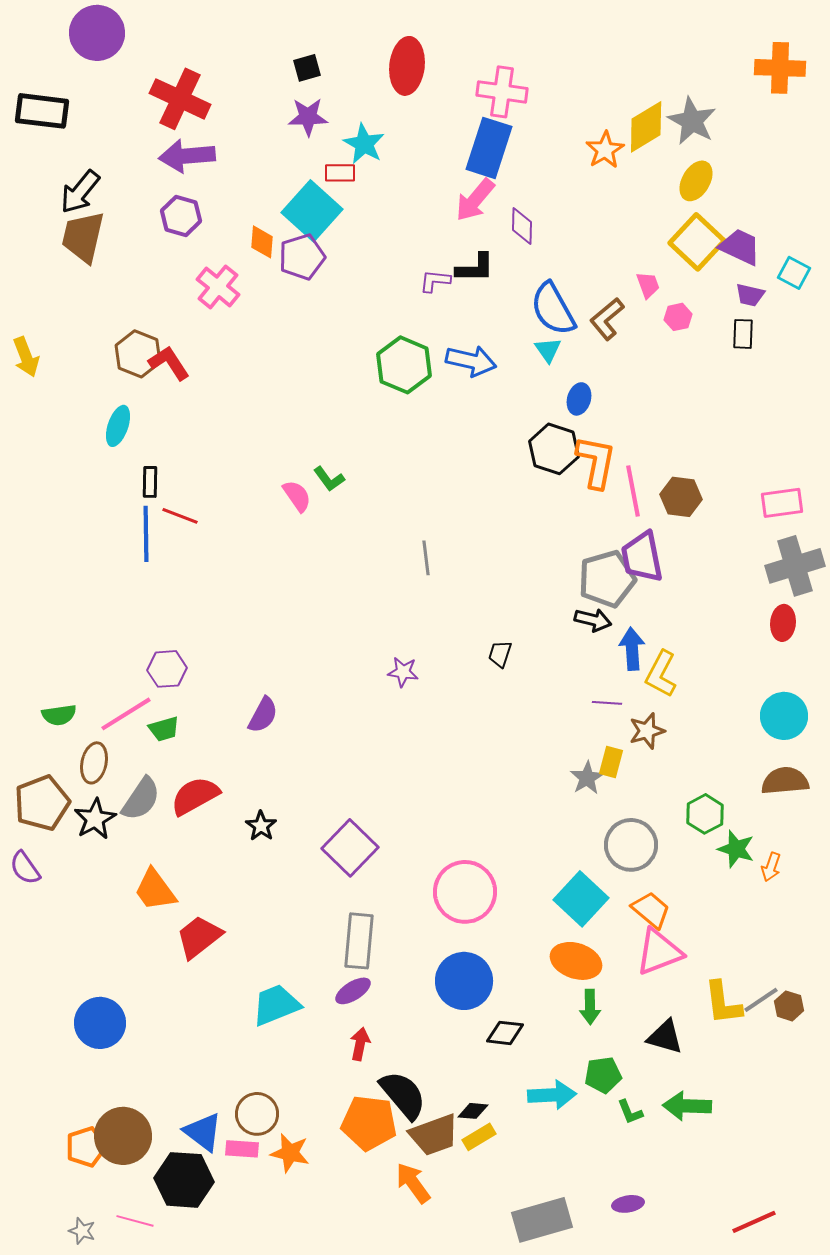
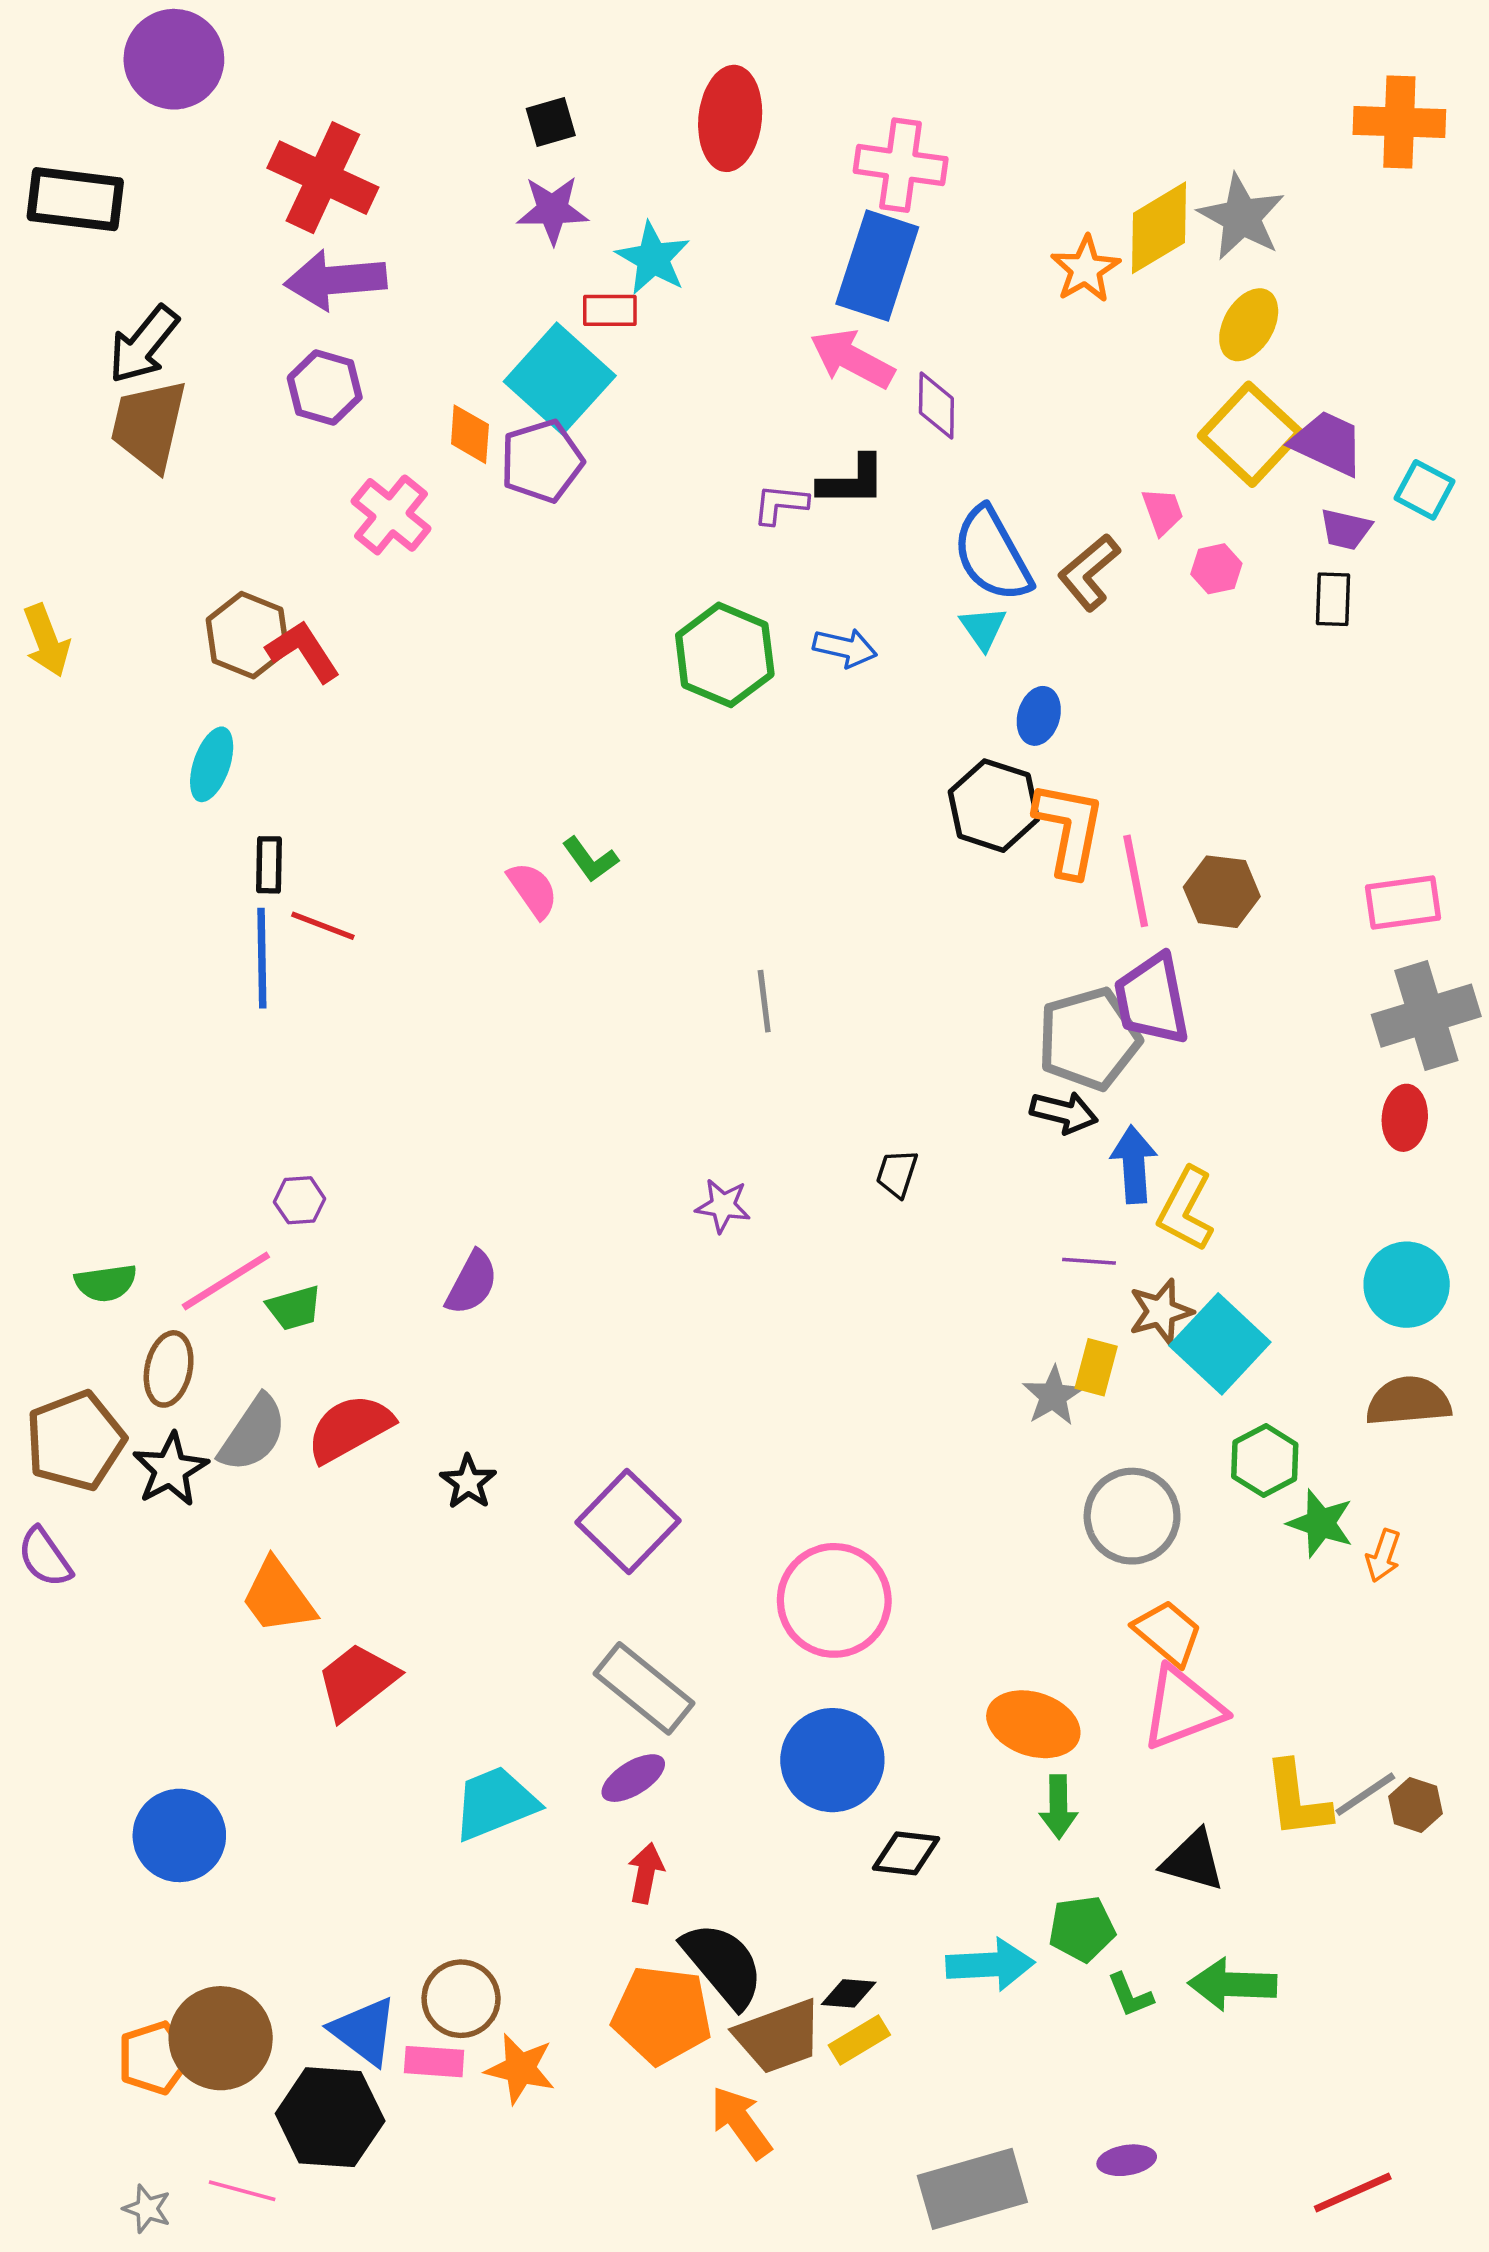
pink arrow: (475, 200) -> (852, 359), turned 78
blue arrow: (471, 361) -> (845, 648), size x0.7
purple hexagon: (167, 669) -> (300, 1200), size x0.7
cyan square: (581, 899) -> (1220, 1344), moved
gray rectangle: (359, 941) -> (644, 1688), turned -56

